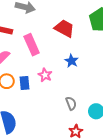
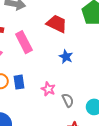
pink star: (45, 75) -> (48, 89), moved

